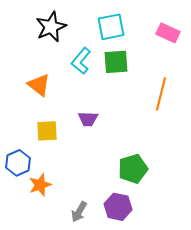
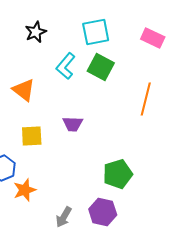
black star: (51, 27) -> (36, 32), size x0.7
green square: (116, 62) -> (101, 67), turned 32

